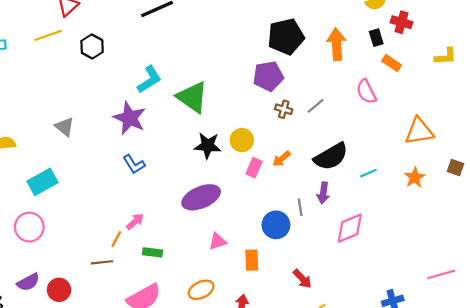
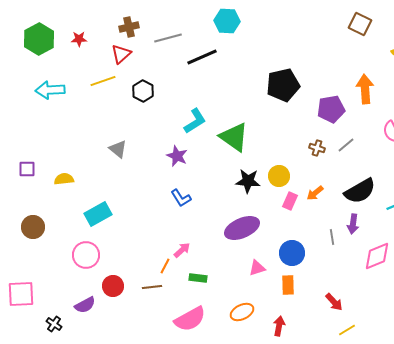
black pentagon: (286, 37) -> (283, 85), moved
purple pentagon: (268, 76) -> (331, 109), moved
purple star: (129, 118) -> (177, 156), size x0.7
gray triangle: (65, 127) -> (118, 149), moved
blue circle: (276, 225) -> (292, 253), moved
red circle: (59, 290) -> (113, 286), moved

